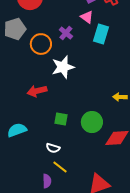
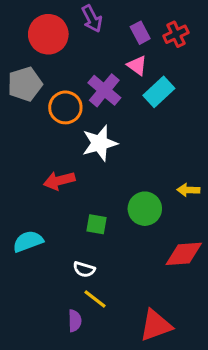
purple cross: (66, 33) -> (104, 90), size x1.5
cyan rectangle: (101, 34) -> (159, 92), turned 30
green circle: (92, 122) -> (145, 209), moved

